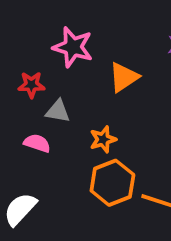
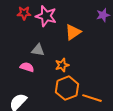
red star: (31, 85) -> (24, 13), moved

